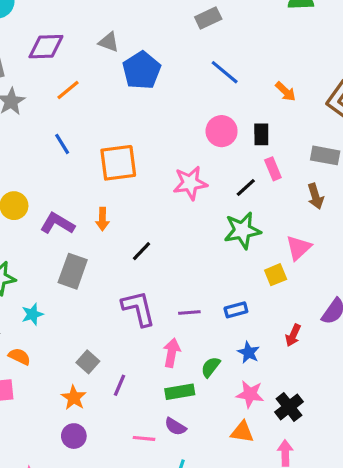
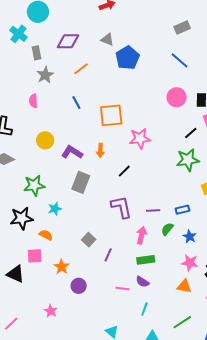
gray rectangle: (208, 18) -> (182, 27), moved
pink star: (190, 183) -> (140, 139), moved
green semicircle: (211, 367) -> (167, 229), moved
orange star: (74, 398) -> (62, 267), moved

